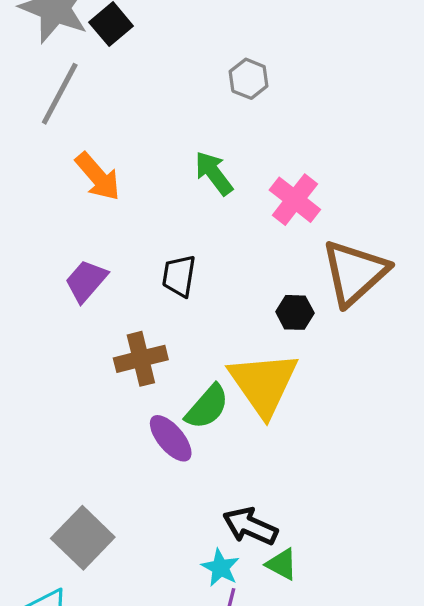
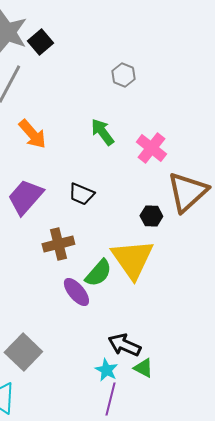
black trapezoid: (179, 276) -> (81, 194), turned -76
purple trapezoid: (86, 281) -> (25, 197), size x1.4

